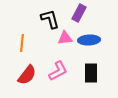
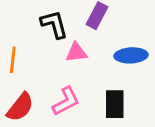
blue ellipse: (89, 40) -> (131, 55), moved

